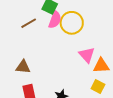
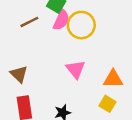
pink triangle: (87, 55) -> (76, 69), moved
brown triangle: (23, 67) -> (19, 74), turned 35

